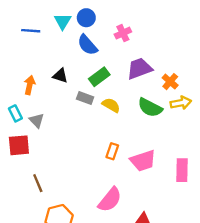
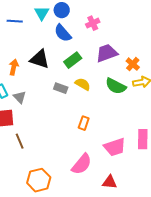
black triangle: (60, 76) -> (40, 59), size x1.5
gray rectangle: (85, 98) -> (61, 88), moved
pink trapezoid: (143, 161) -> (115, 147), moved
brown line: (38, 183) -> (20, 141), moved

